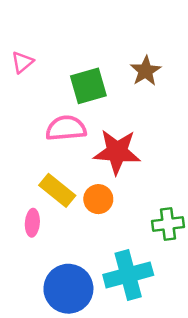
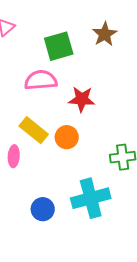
red star: (117, 152) -> (82, 99), size x0.7
blue circle: (68, 289) -> (43, 209), size x0.6

